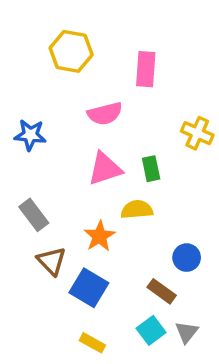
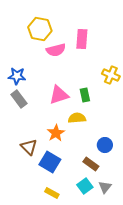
pink semicircle: (105, 114) -> (56, 50), moved
gray rectangle: (34, 215) -> (19, 99), moved

